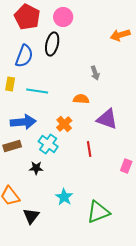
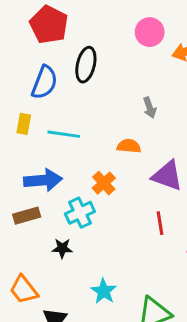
pink circle: (63, 17) -> (150, 32), moved
cyan cross: (48, 144) -> (80, 213), turned 30
red line: (89, 149) -> (160, 223), moved

